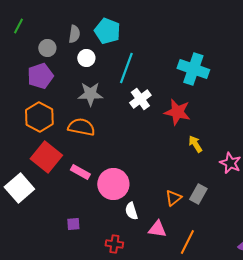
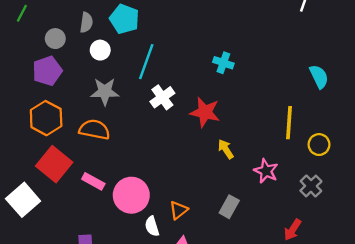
cyan cross: (193, 69) -> (223, 63), size x0.6
orange triangle: (173, 198) -> (179, 210), moved

